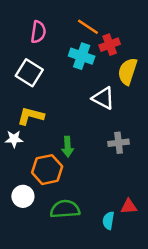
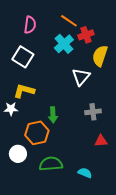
cyan cross: (82, 56) -> (64, 44), turned 30
white triangle: (103, 98) -> (81, 77), turned 42
red triangle: (129, 207) -> (101, 141), moved
cyan semicircle: (108, 221) -> (85, 173), turned 104

